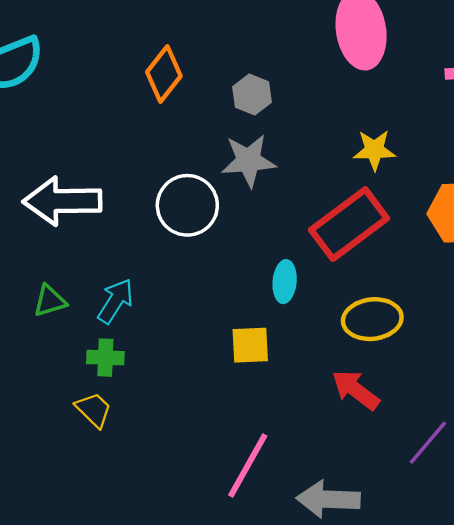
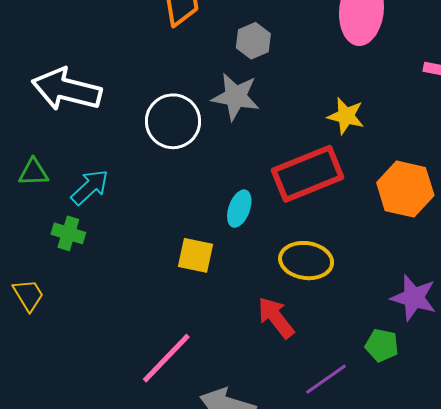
yellow trapezoid: (94, 410) -> (28, 295), moved

